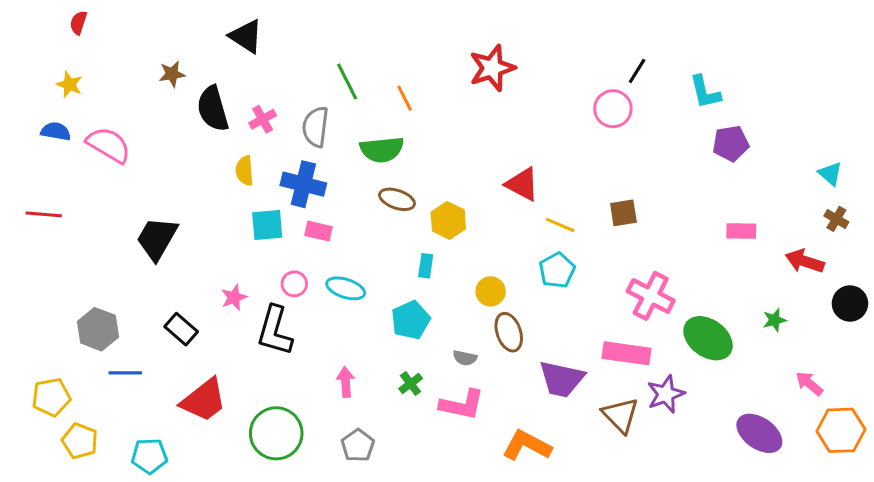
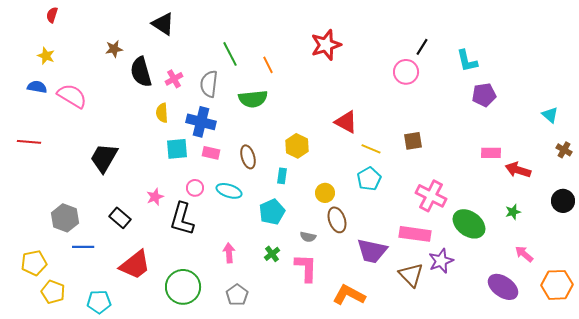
brown ellipse: (397, 199) -> (248, 157), moved, turned 55
brown cross: (836, 219) -> (564, 150), moved
red arrow: (805, 261) -> (518, 170), moved
pink arrow: (809, 384) -> (524, 254), moved
pink L-shape: (462, 405) -> (306, 268), turned -100

